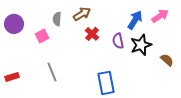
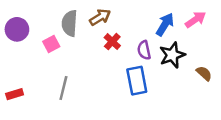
gray semicircle: (57, 19) -> (70, 23), size x1.5
gray line: (52, 72) -> (63, 88), turned 36
blue rectangle: (106, 83) -> (137, 81), moved

